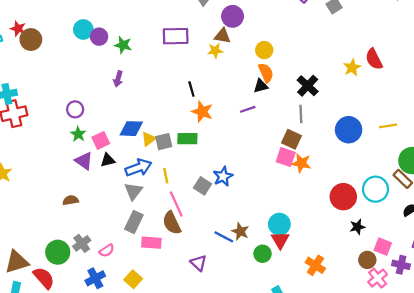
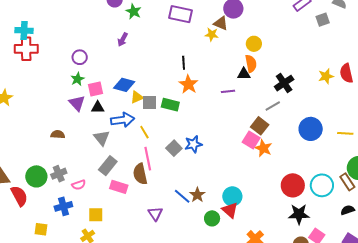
gray line: (301, 114) -> (273, 106), turned 49
yellow line: (166, 176) -> (144, 132), turned -32
gray triangle: (133, 191) -> (102, 138), moved, turned -30
black star: (357, 227) -> (299, 214), size x1.5
red triangle: (280, 240) -> (230, 210), turned -30
yellow square: (133, 279) -> (96, 215), turned 35

